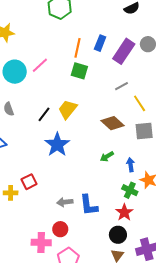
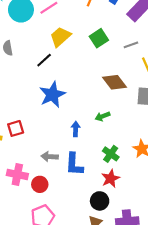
green square: (79, 71) -> (99, 38), moved, turned 30
yellow trapezoid: (68, 109) -> (60, 37), moved
blue arrow: (131, 165) -> (76, 129), moved
green cross: (130, 190) -> (111, 154), moved
pink cross: (41, 243) -> (17, 175), moved

